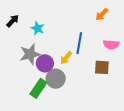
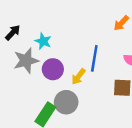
gray star: (30, 54) -> (26, 61), moved
purple circle: (45, 63) -> (53, 69), moved

